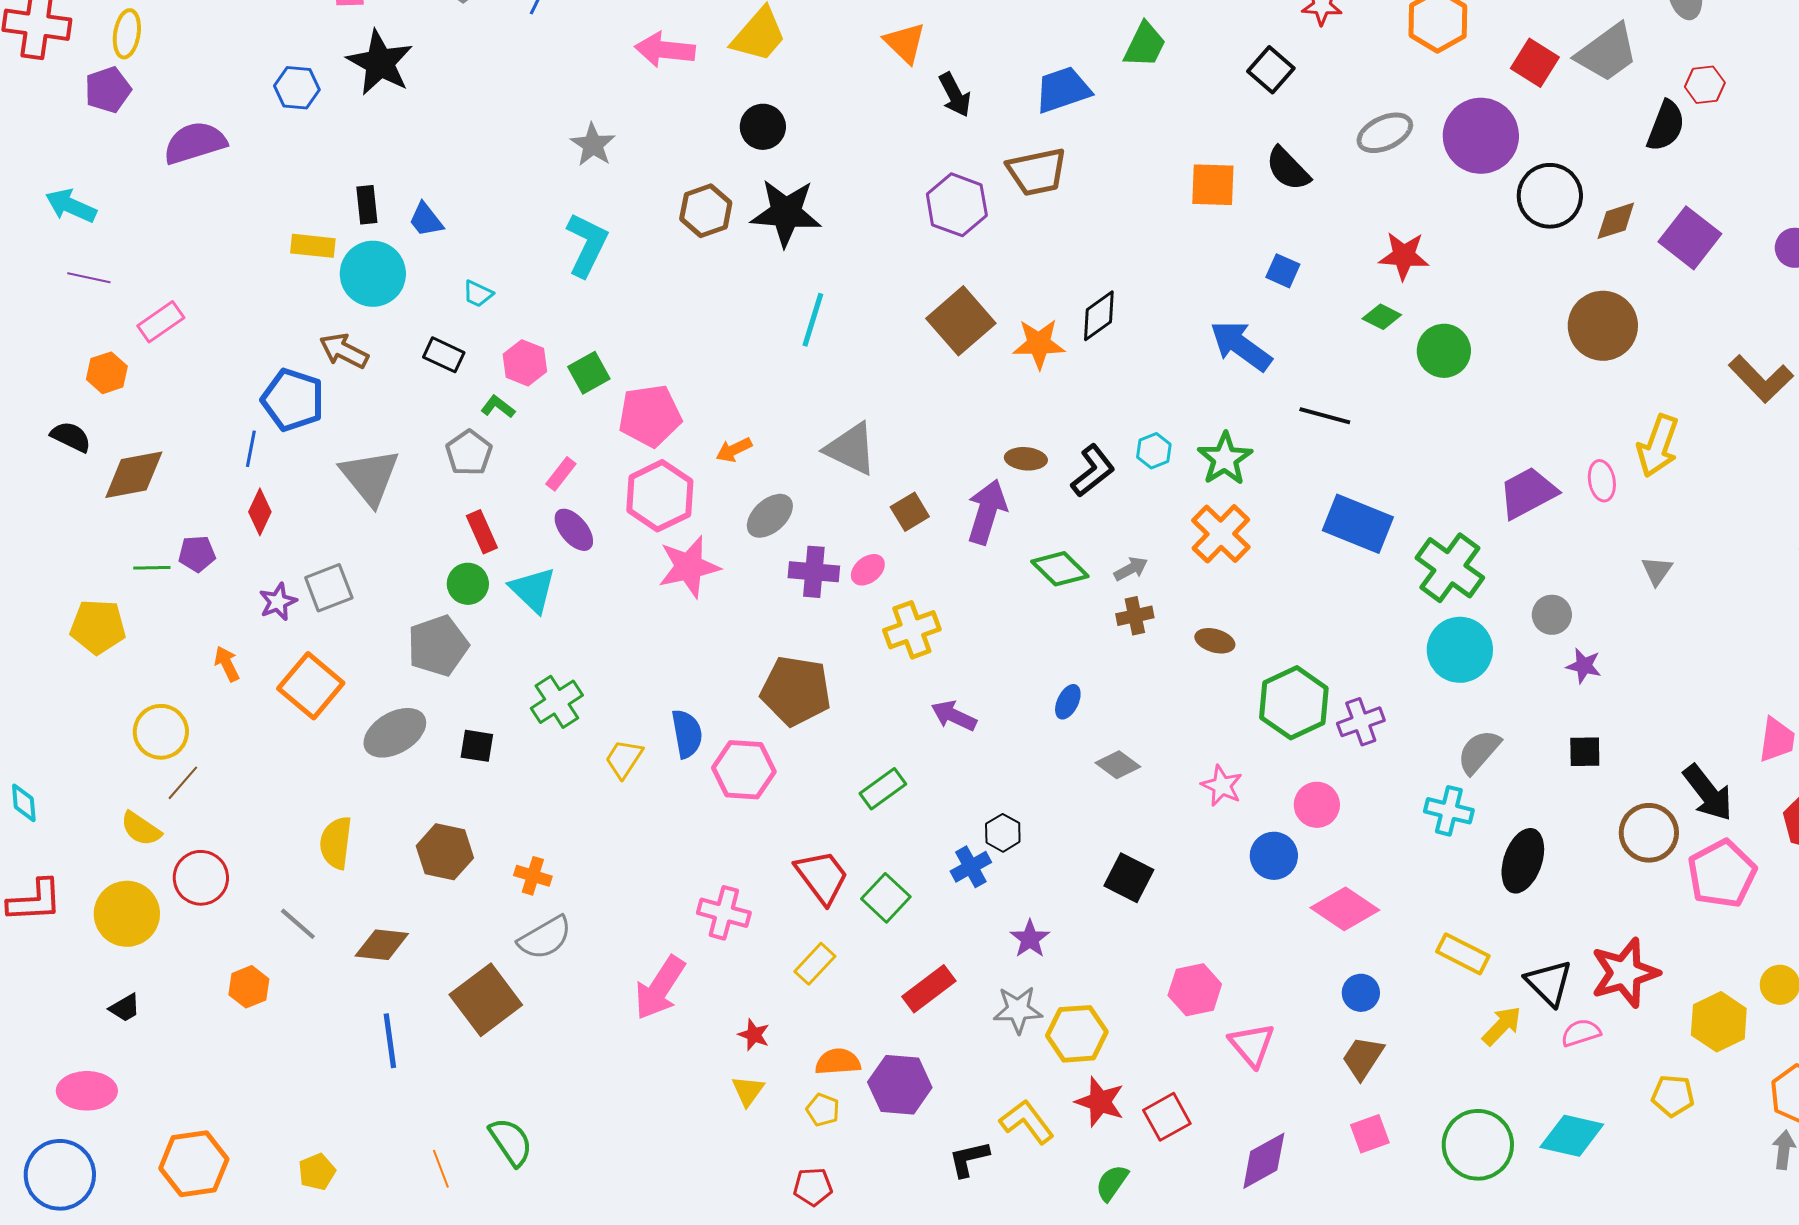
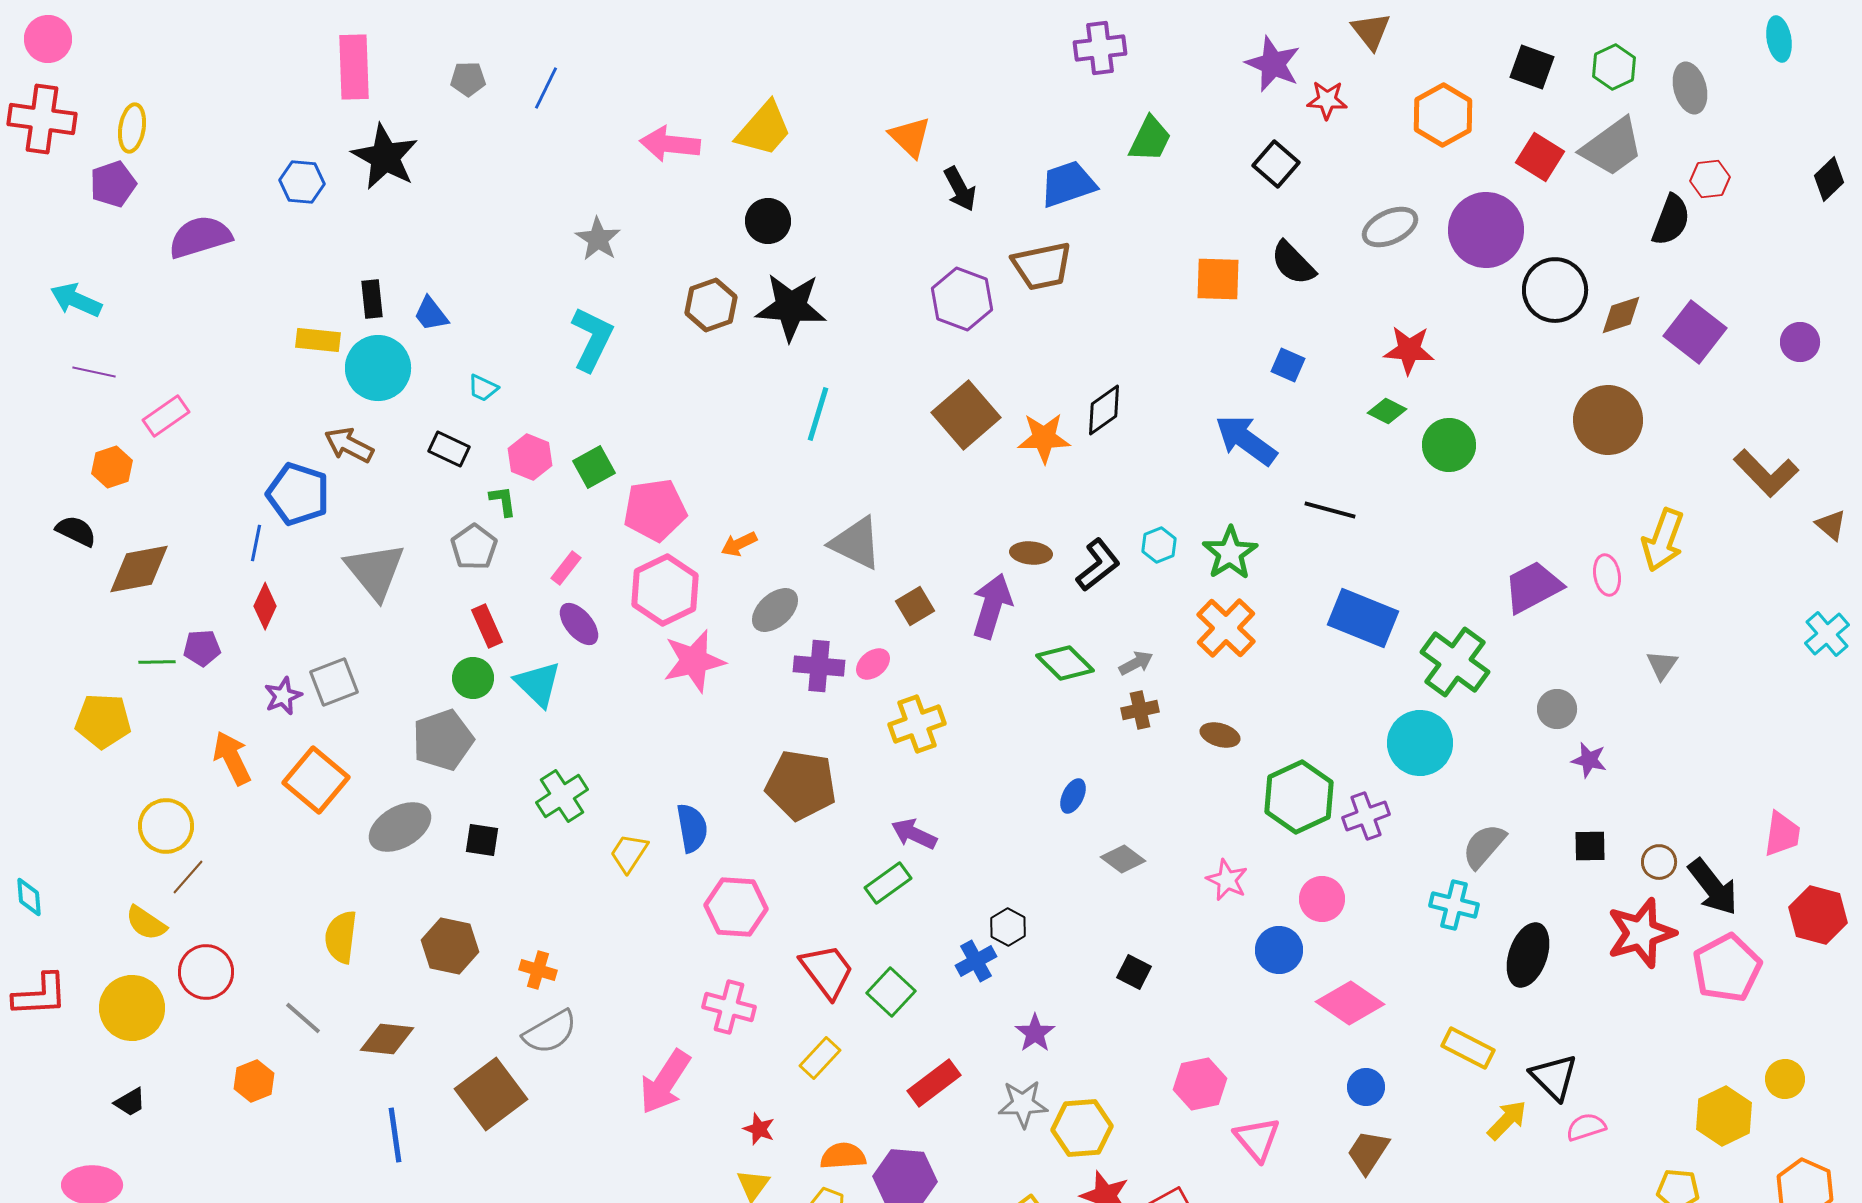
green L-shape: (498, 407) -> (503, 501), turned 44
cyan circle: (1460, 650) -> (1420, 743), moved
orange arrow: (227, 664) -> (232, 758), size x1.5
purple arrow: (954, 716) -> (914, 834), moved
pink hexagon: (744, 770) -> (736, 907), moved
brown circle: (1649, 833) -> (1659, 862), moved, size x0.6
black square: (1129, 878) -> (1134, 972), size x0.7
red star: (1625, 973) -> (1641, 933), moved

